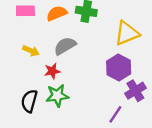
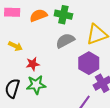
gray semicircle: (65, 46) -> (65, 41), moved

